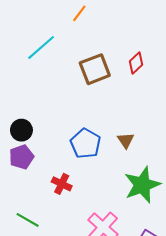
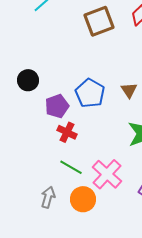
purple pentagon: (21, 157) -> (57, 106), moved
green line: (28, 220) -> (71, 167), moved

